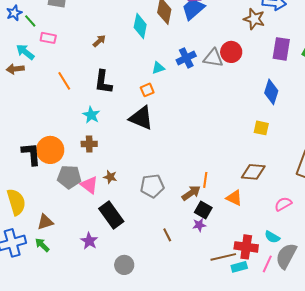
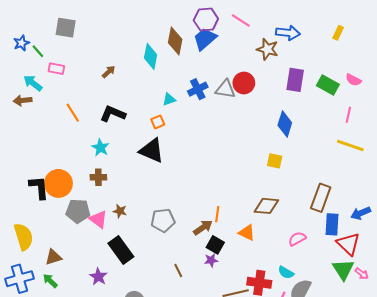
black L-shape: (103, 82) -> (113, 114), turned 105

